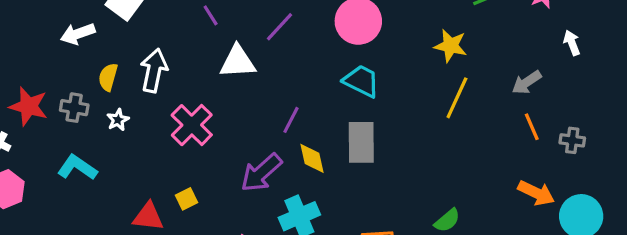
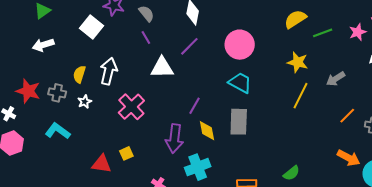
white arrow: (78, 34) -> (43, 45), moved
gray arrow: (527, 82) -> (336, 79), moved
orange line: (532, 127) -> (347, 116), turned 66
purple arrow: (261, 173) -> (174, 139), turned -44

